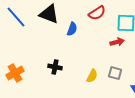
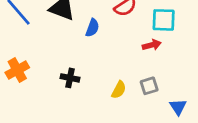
orange cross: (15, 73) -> (17, 70), moved
gray square: (115, 73) -> (149, 86), turned -32

